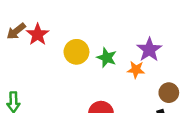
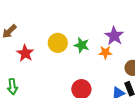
red star: (38, 34) -> (25, 53), moved

